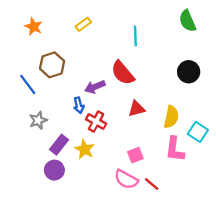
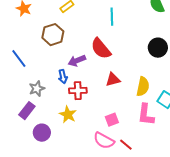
brown hexagon: (52, 65) -> (53, 35), moved
gray star: (38, 120) -> (37, 89), moved
red cross: (96, 122) -> (78, 91), turned -30
purple rectangle: (59, 145) -> (27, 111), moved

